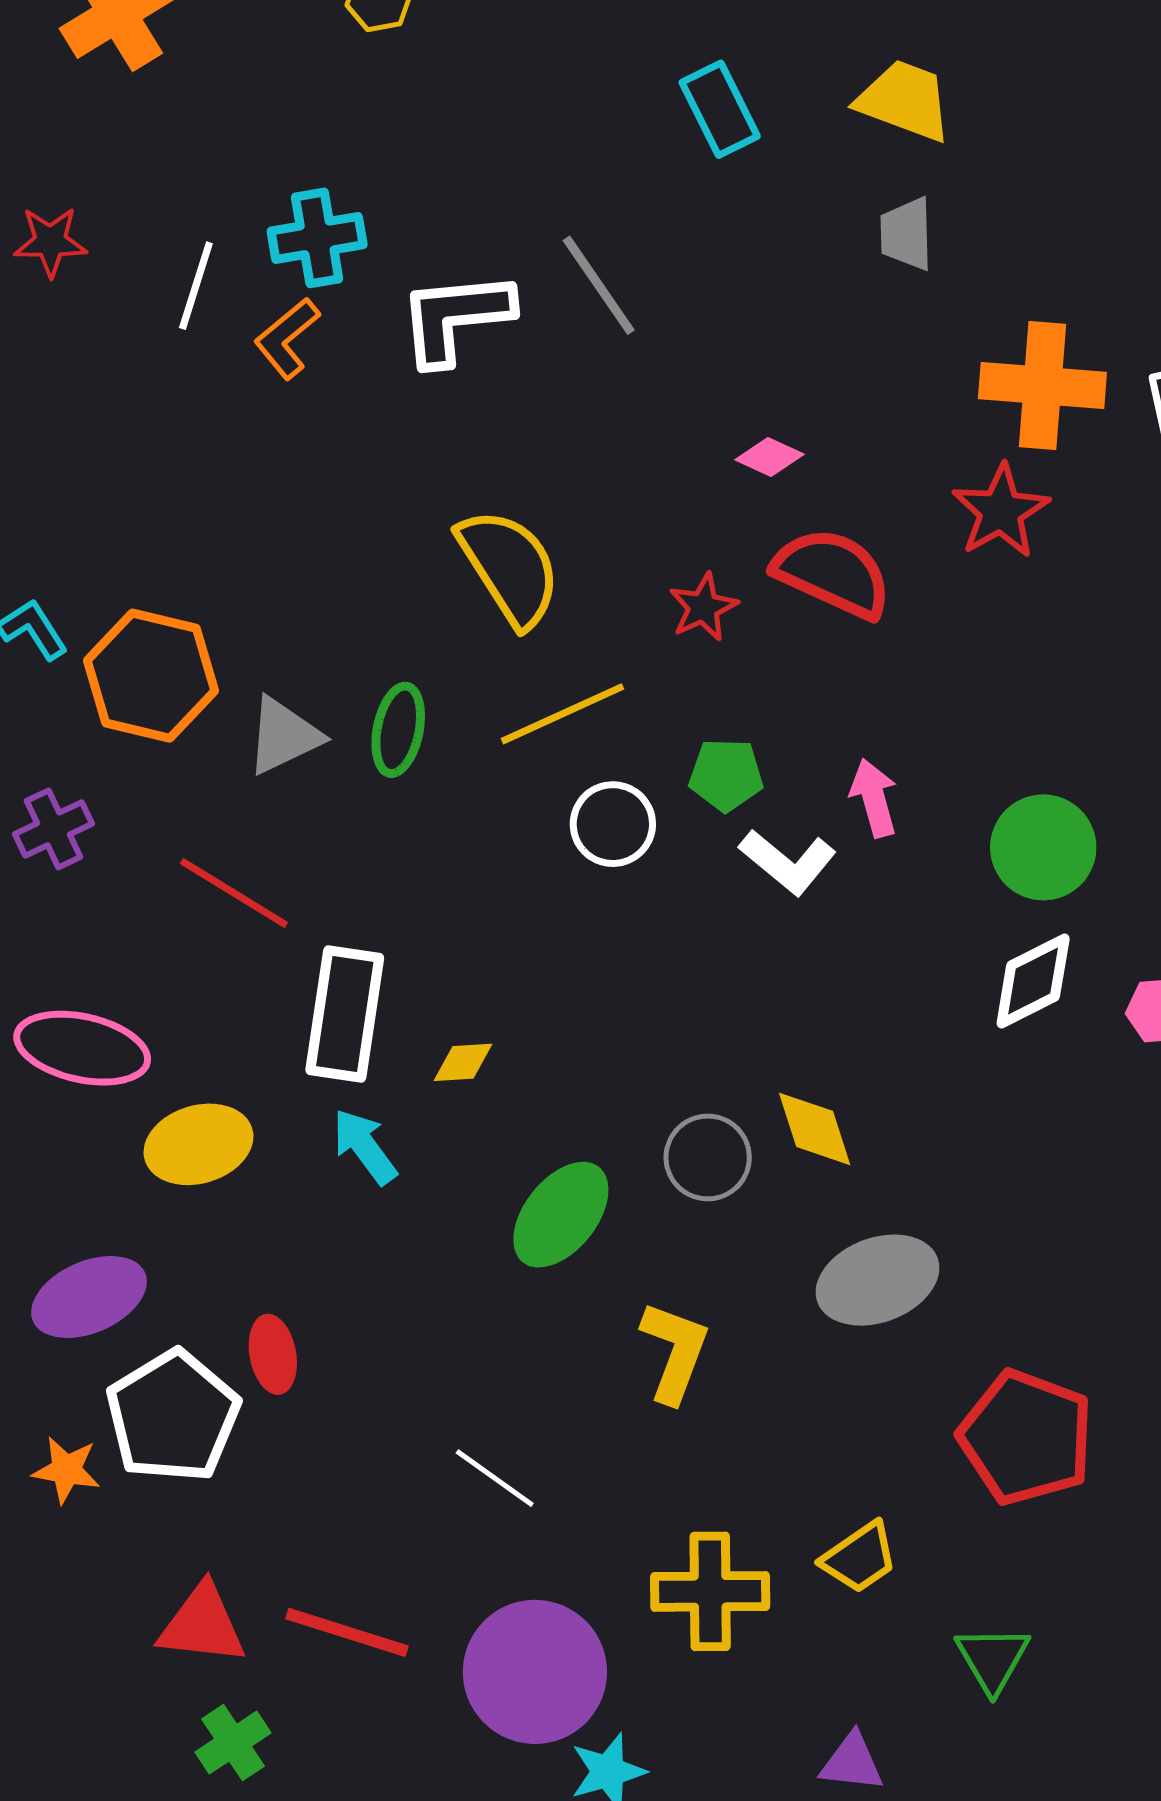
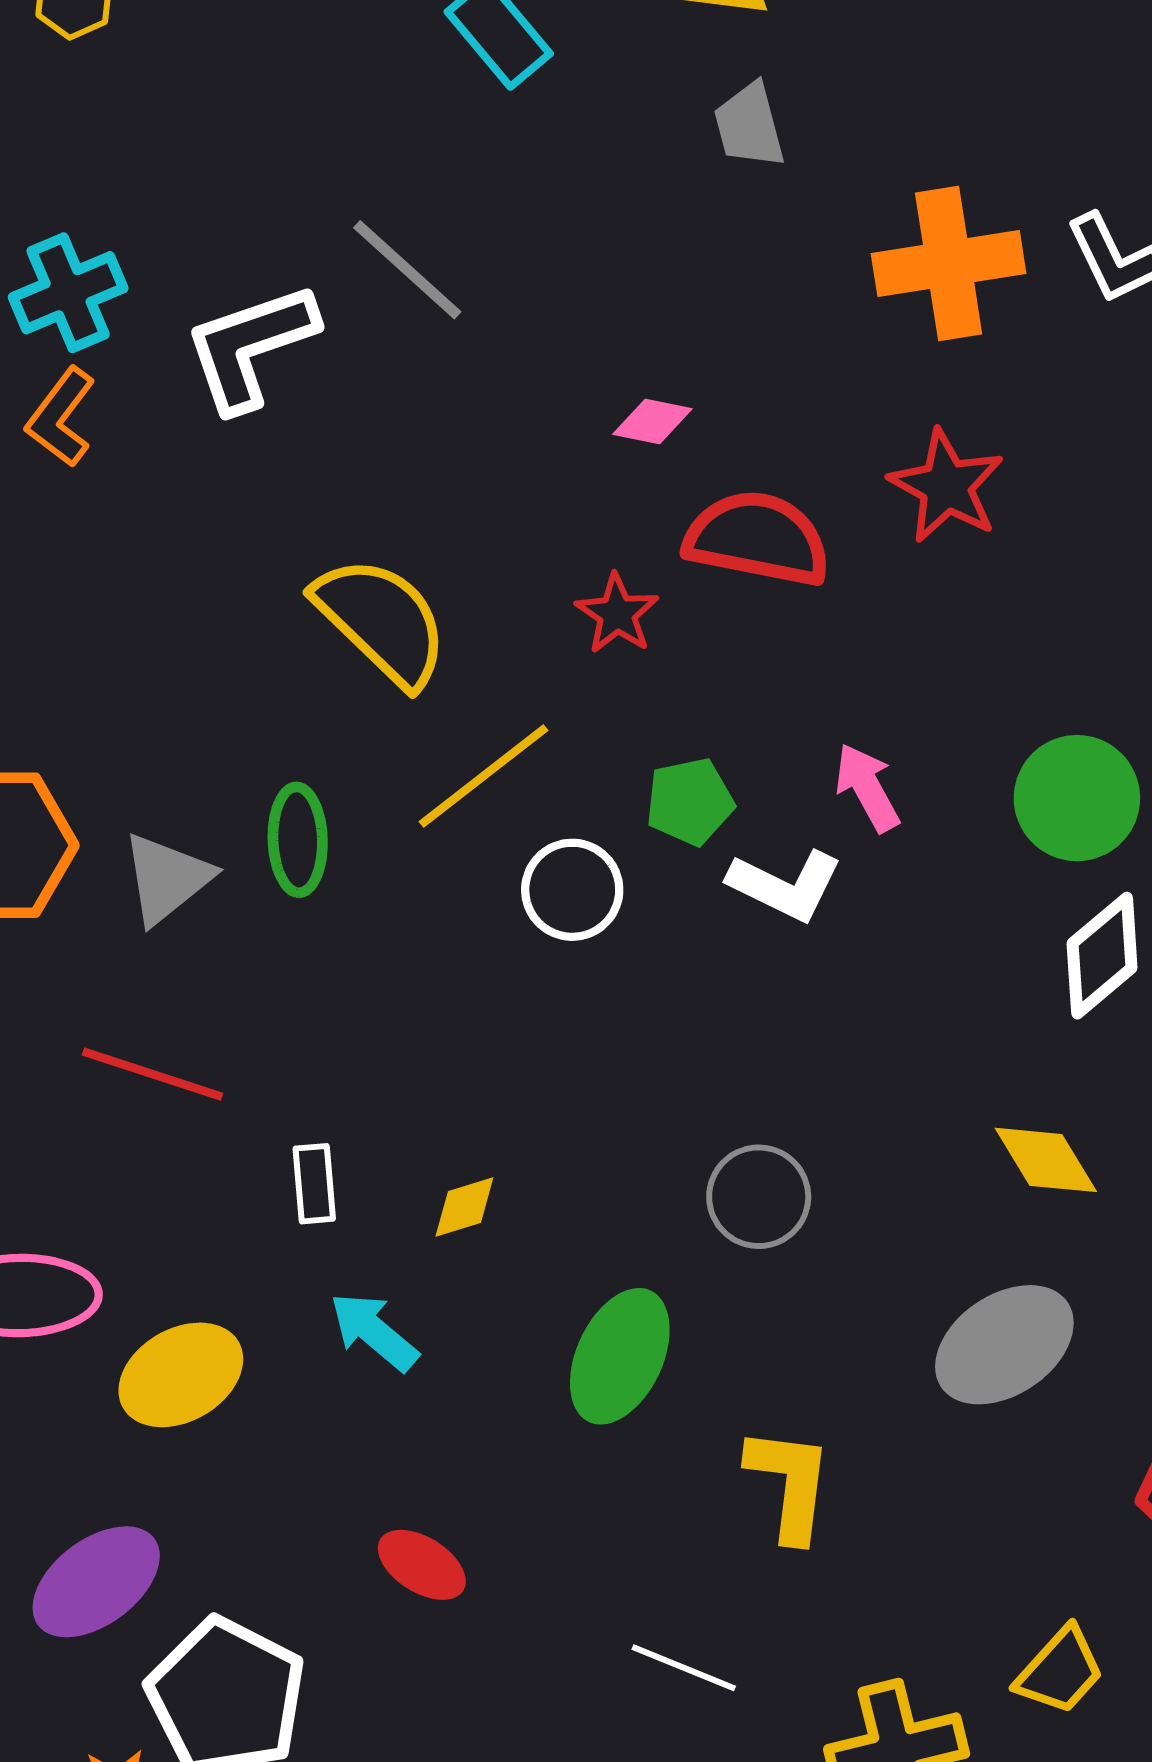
red star: (1001, 511) -> (946, 486), moved
white rectangle: (345, 1014) -> (314, 1184), size x0.5
yellow diamond: (815, 1129) -> (1046, 1160), moved
gray circle: (708, 1157) -> (759, 1197), moved
red ellipse: (273, 1354) -> (422, 1565), moved, turned -34
white line: (495, 1478) -> (684, 1668), moved

